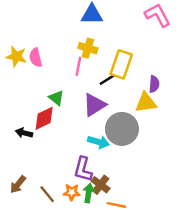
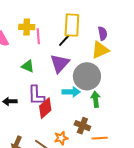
yellow cross: (88, 48) -> (27, 27), moved
red diamond: (44, 118) -> (45, 108), moved
purple L-shape: (83, 169) -> (36, 95), moved
green arrow: (89, 193) -> (96, 99), moved

